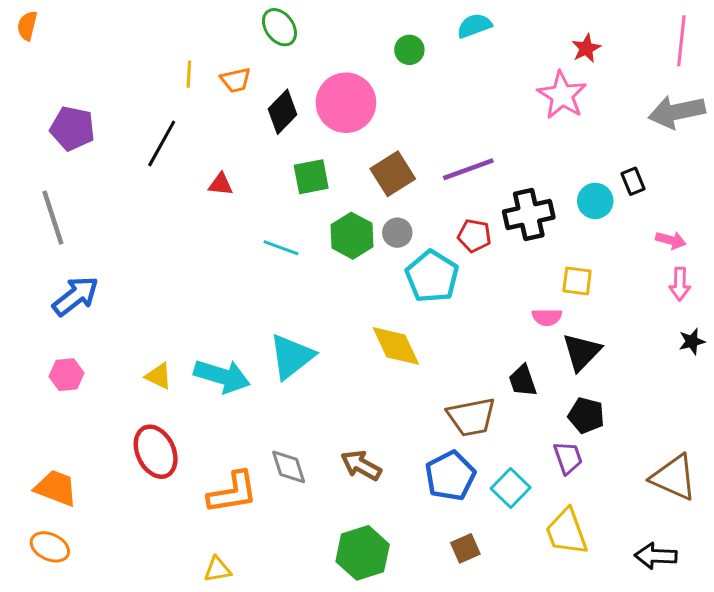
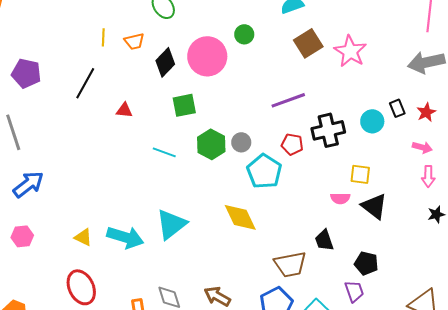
red star: (586, 48) -> (426, 112), moved
green circle: (409, 50) -> (244, 34), moved
brown square: (393, 174) -> (308, 43), moved
black triangle: (582, 352) -> (374, 206), moved, turned -36

